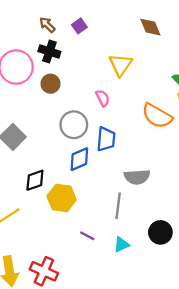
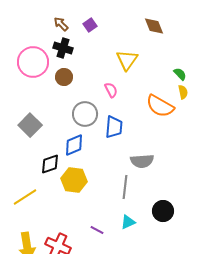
blue diamond: (79, 159) -> (74, 145), moved
purple line: (87, 236) -> (97, 230), moved

